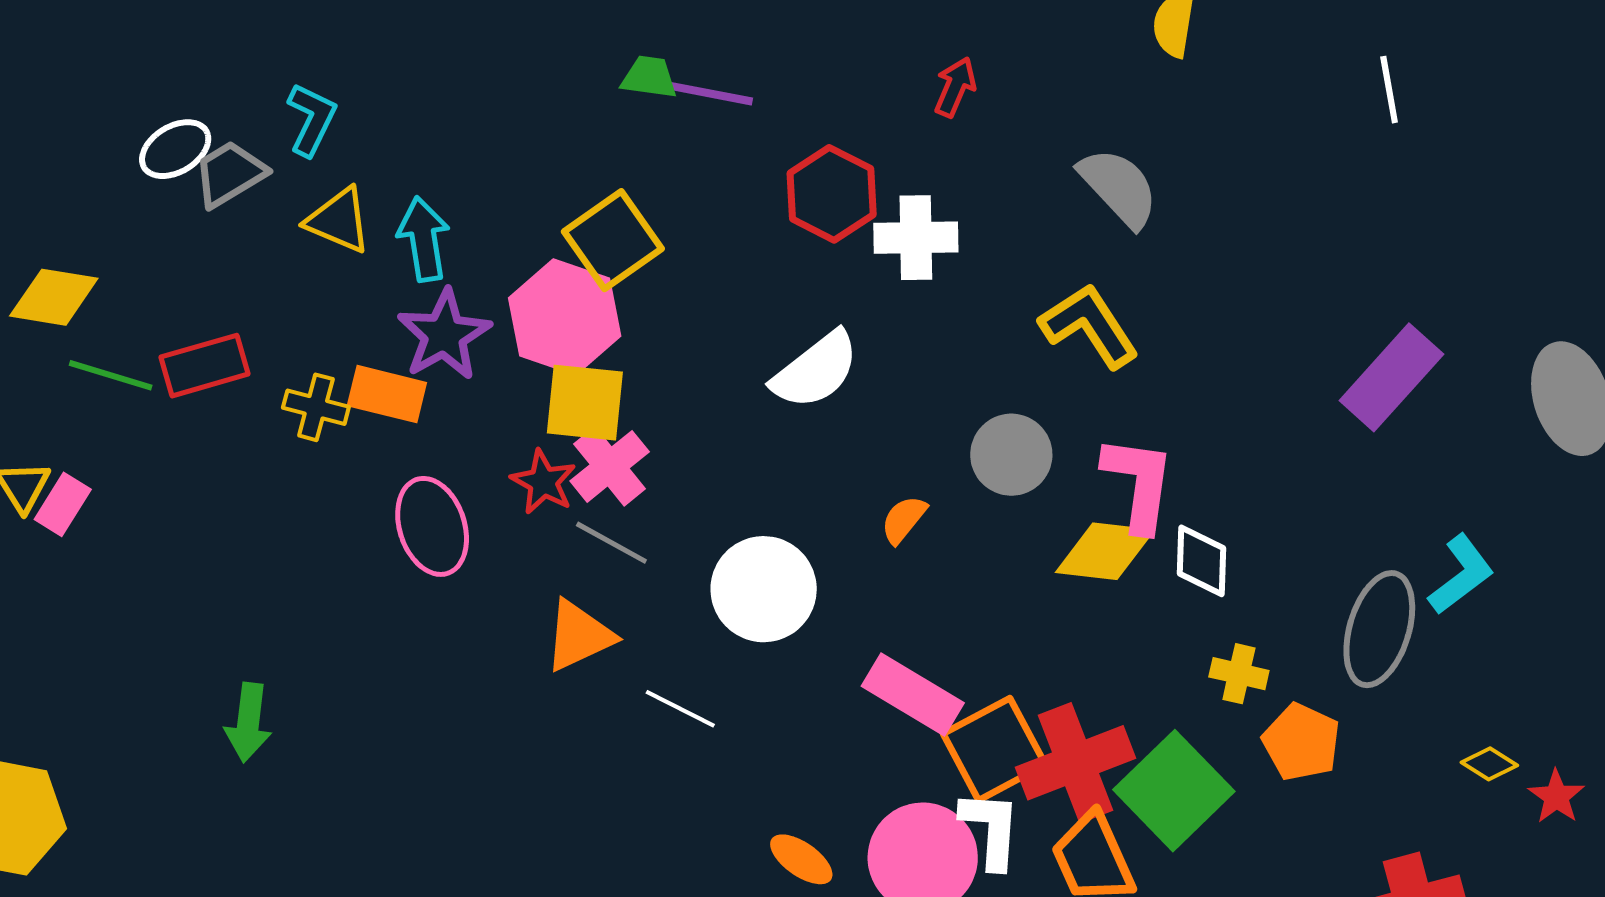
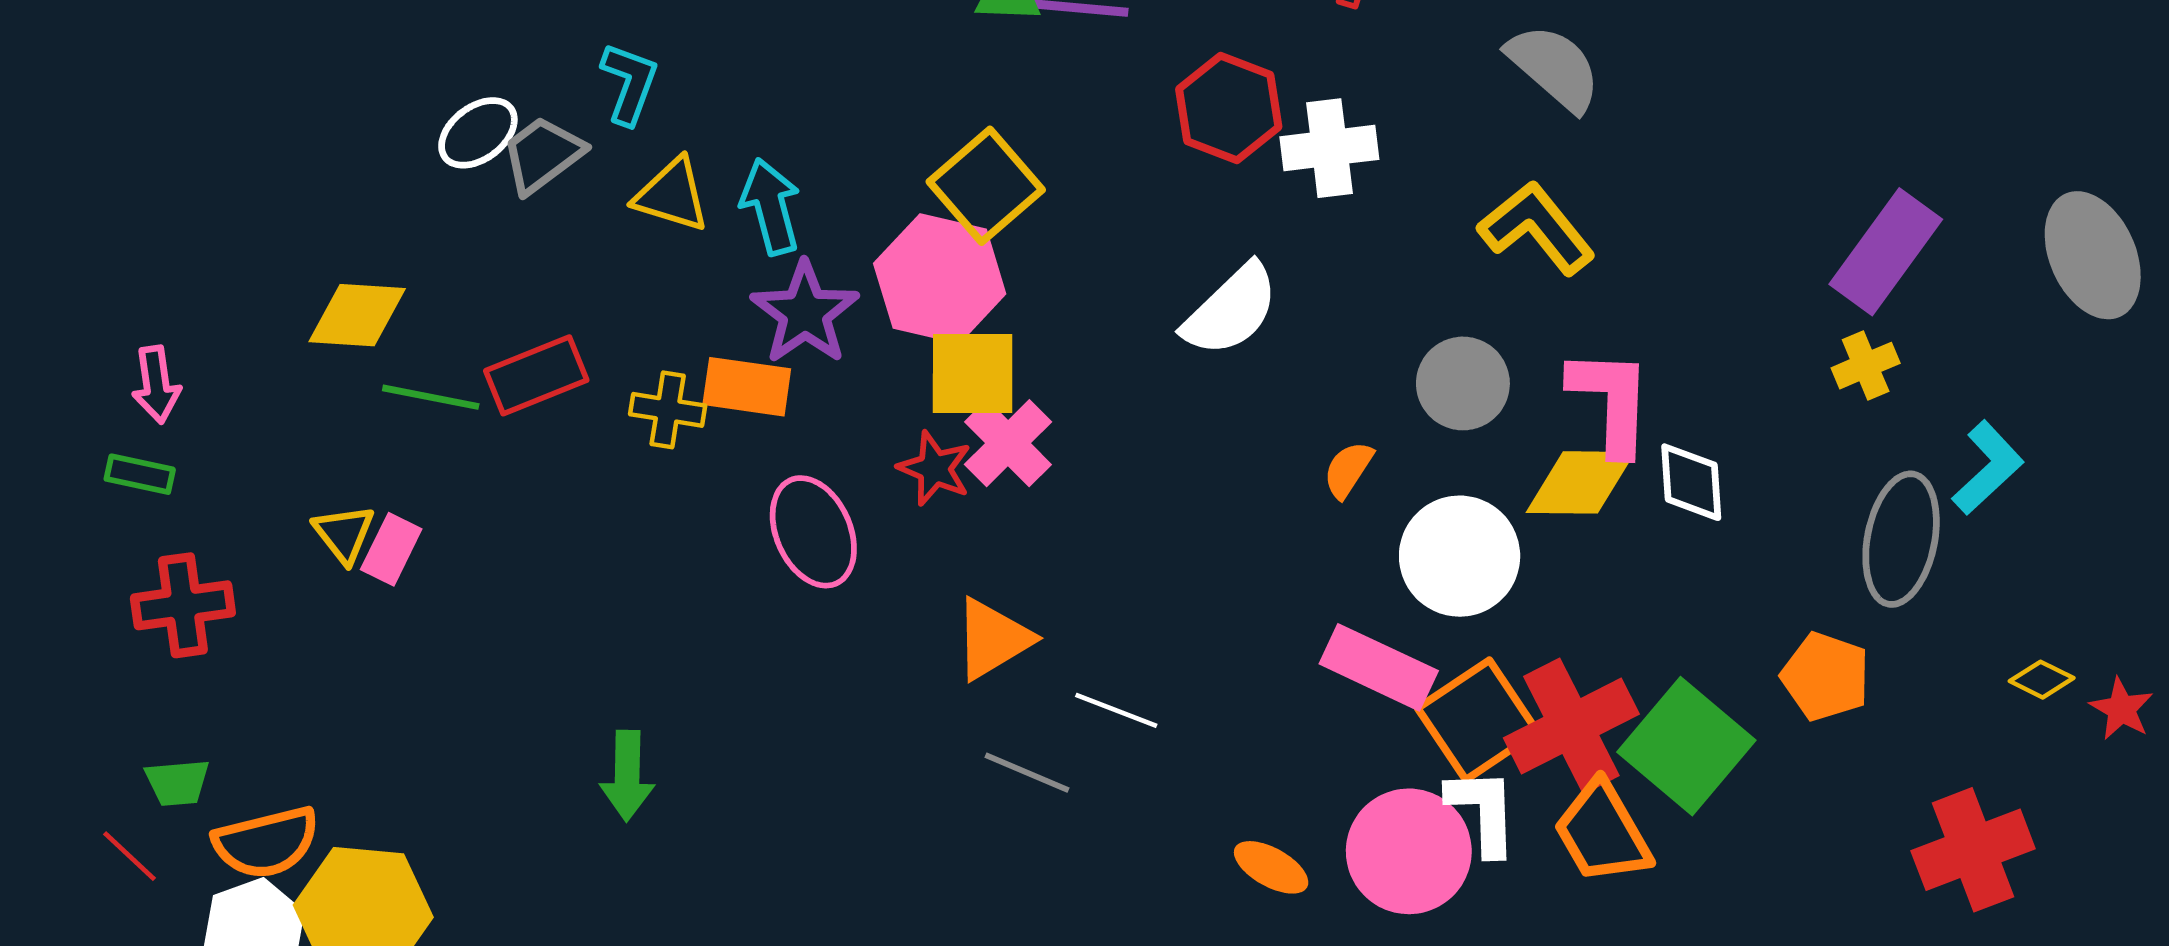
gray line: (611, 543) -> (1027, 773), moved
white circle: (764, 589) -> (1460, 556), moved
yellow cross: (1239, 674) -> (1866, 366), moved, turned -30

